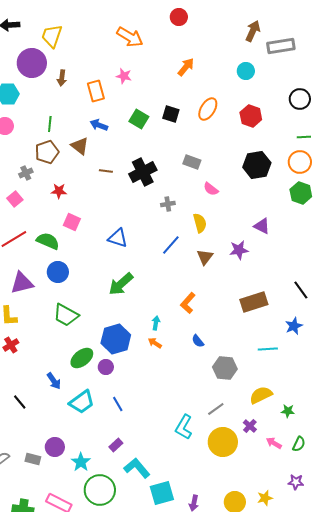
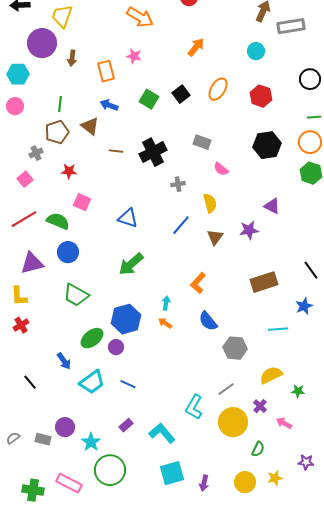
black square: (171, 114) -> (181, 94), turned 36
blue semicircle: (198, 341) -> (208, 321), size x1.5
blue line: (118, 404) -> (128, 384), turned -35
green semicircle: (299, 444) -> (258, 449), moved
cyan L-shape: (137, 468) -> (162, 433), moved

